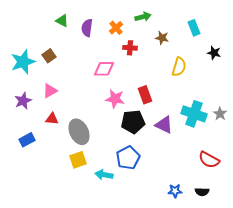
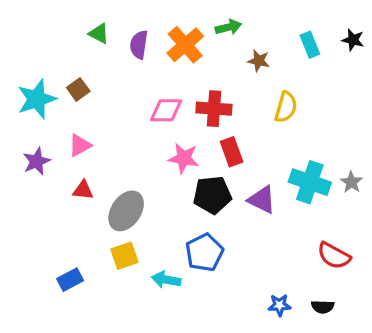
orange cross: (116, 28) -> (185, 45), size x1.6
red cross: (130, 48) -> (214, 109), moved, size x1.5
black star: (214, 53) -> (353, 40), moved
gray ellipse: (79, 132) -> (126, 211), turned 60
blue rectangle: (27, 140) -> (70, 280), moved

